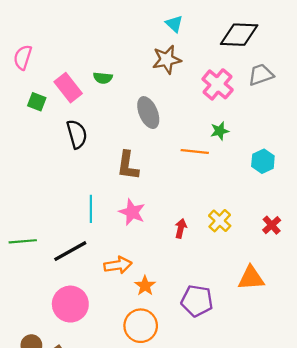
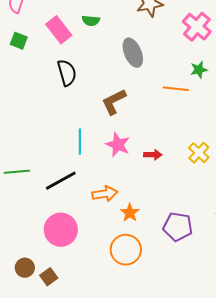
green square: (37, 102) -> (19, 41), moved
brown L-shape: (128, 166) -> (114, 102), turned 56
red arrow: (181, 228) -> (153, 155), moved, turned 78

